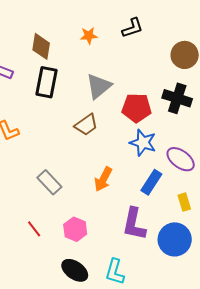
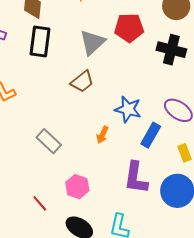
red pentagon: (137, 108) -> (129, 28), moved
blue star: (143, 143) -> (128, 109), moved
orange arrow: (103, 179) -> (102, 135), size x0.7
red line: (34, 229) -> (40, 203), moved

